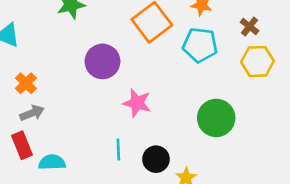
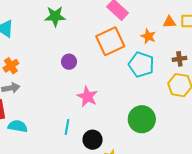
brown cross: (250, 26) -> (179, 59), turned 32
purple circle: (103, 61) -> (69, 62), size x0.6

